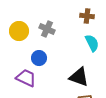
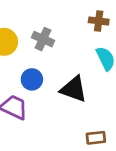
black triangle: (79, 77) -> (74, 89), moved

